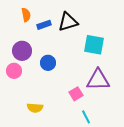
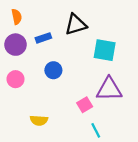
orange semicircle: (26, 15) -> (17, 17), moved
blue rectangle: (44, 25) -> (43, 38), moved
purple circle: (22, 51) -> (15, 45), moved

